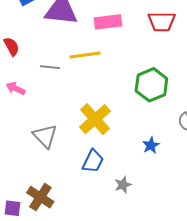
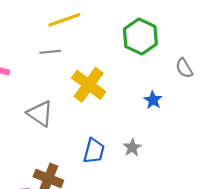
gray line: (50, 67) -> (50, 52), moved
blue trapezoid: (93, 161) -> (94, 151), moved

